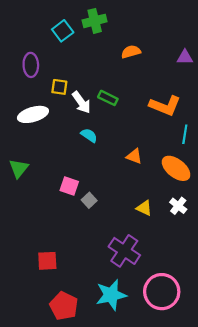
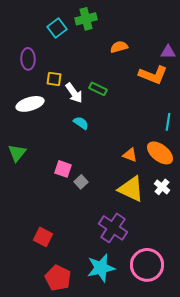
orange L-shape: (165, 106) -> (153, 75), moved
orange triangle: (134, 156) -> (130, 155), moved
yellow triangle: (144, 208) -> (131, 189), size x1.8
red square: (47, 261) -> (43, 237), turned 30

